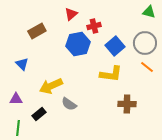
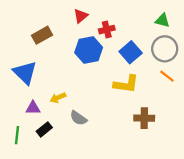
green triangle: (149, 12) -> (162, 20), moved
blue triangle: (22, 64) -> (25, 73), size x1.6
yellow arrow: (51, 86) -> (58, 98), size x0.6
purple triangle: (16, 99) -> (33, 108), moved
green line: (18, 128) -> (17, 135), moved

